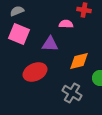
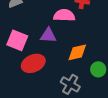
pink semicircle: (66, 24) -> (64, 15), size x1.5
pink square: (19, 34) -> (17, 40), moved

